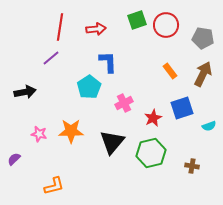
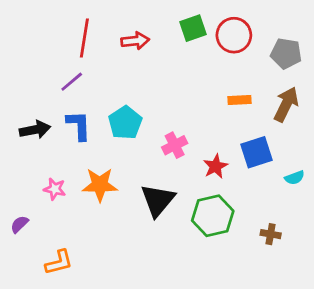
blue L-shape: (108, 62) -> (79, 125), moved
orange rectangle: (170, 71) -> (240, 100), turned -56
orange L-shape: (54, 186) -> (59, 262), moved

